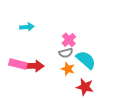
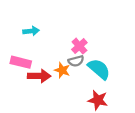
pink rectangle: (18, 64) -> (21, 62), moved
orange star: (68, 69) -> (62, 70), moved

